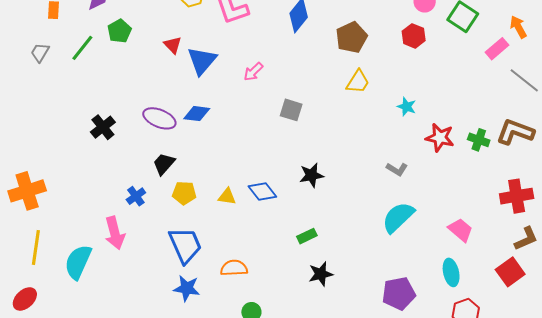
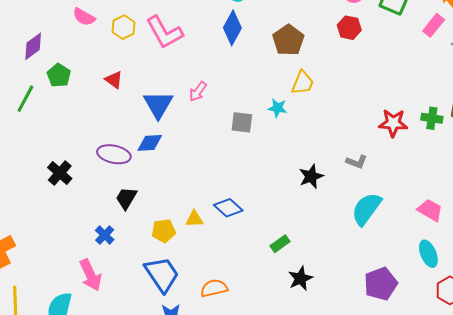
blue triangle: (202, 61) -> (158, 105), moved
cyan star: (407, 107) -> (277, 108), moved
black star: (311, 175) -> (311, 176), moved
yellow pentagon: (184, 193) -> (164, 231), moved

